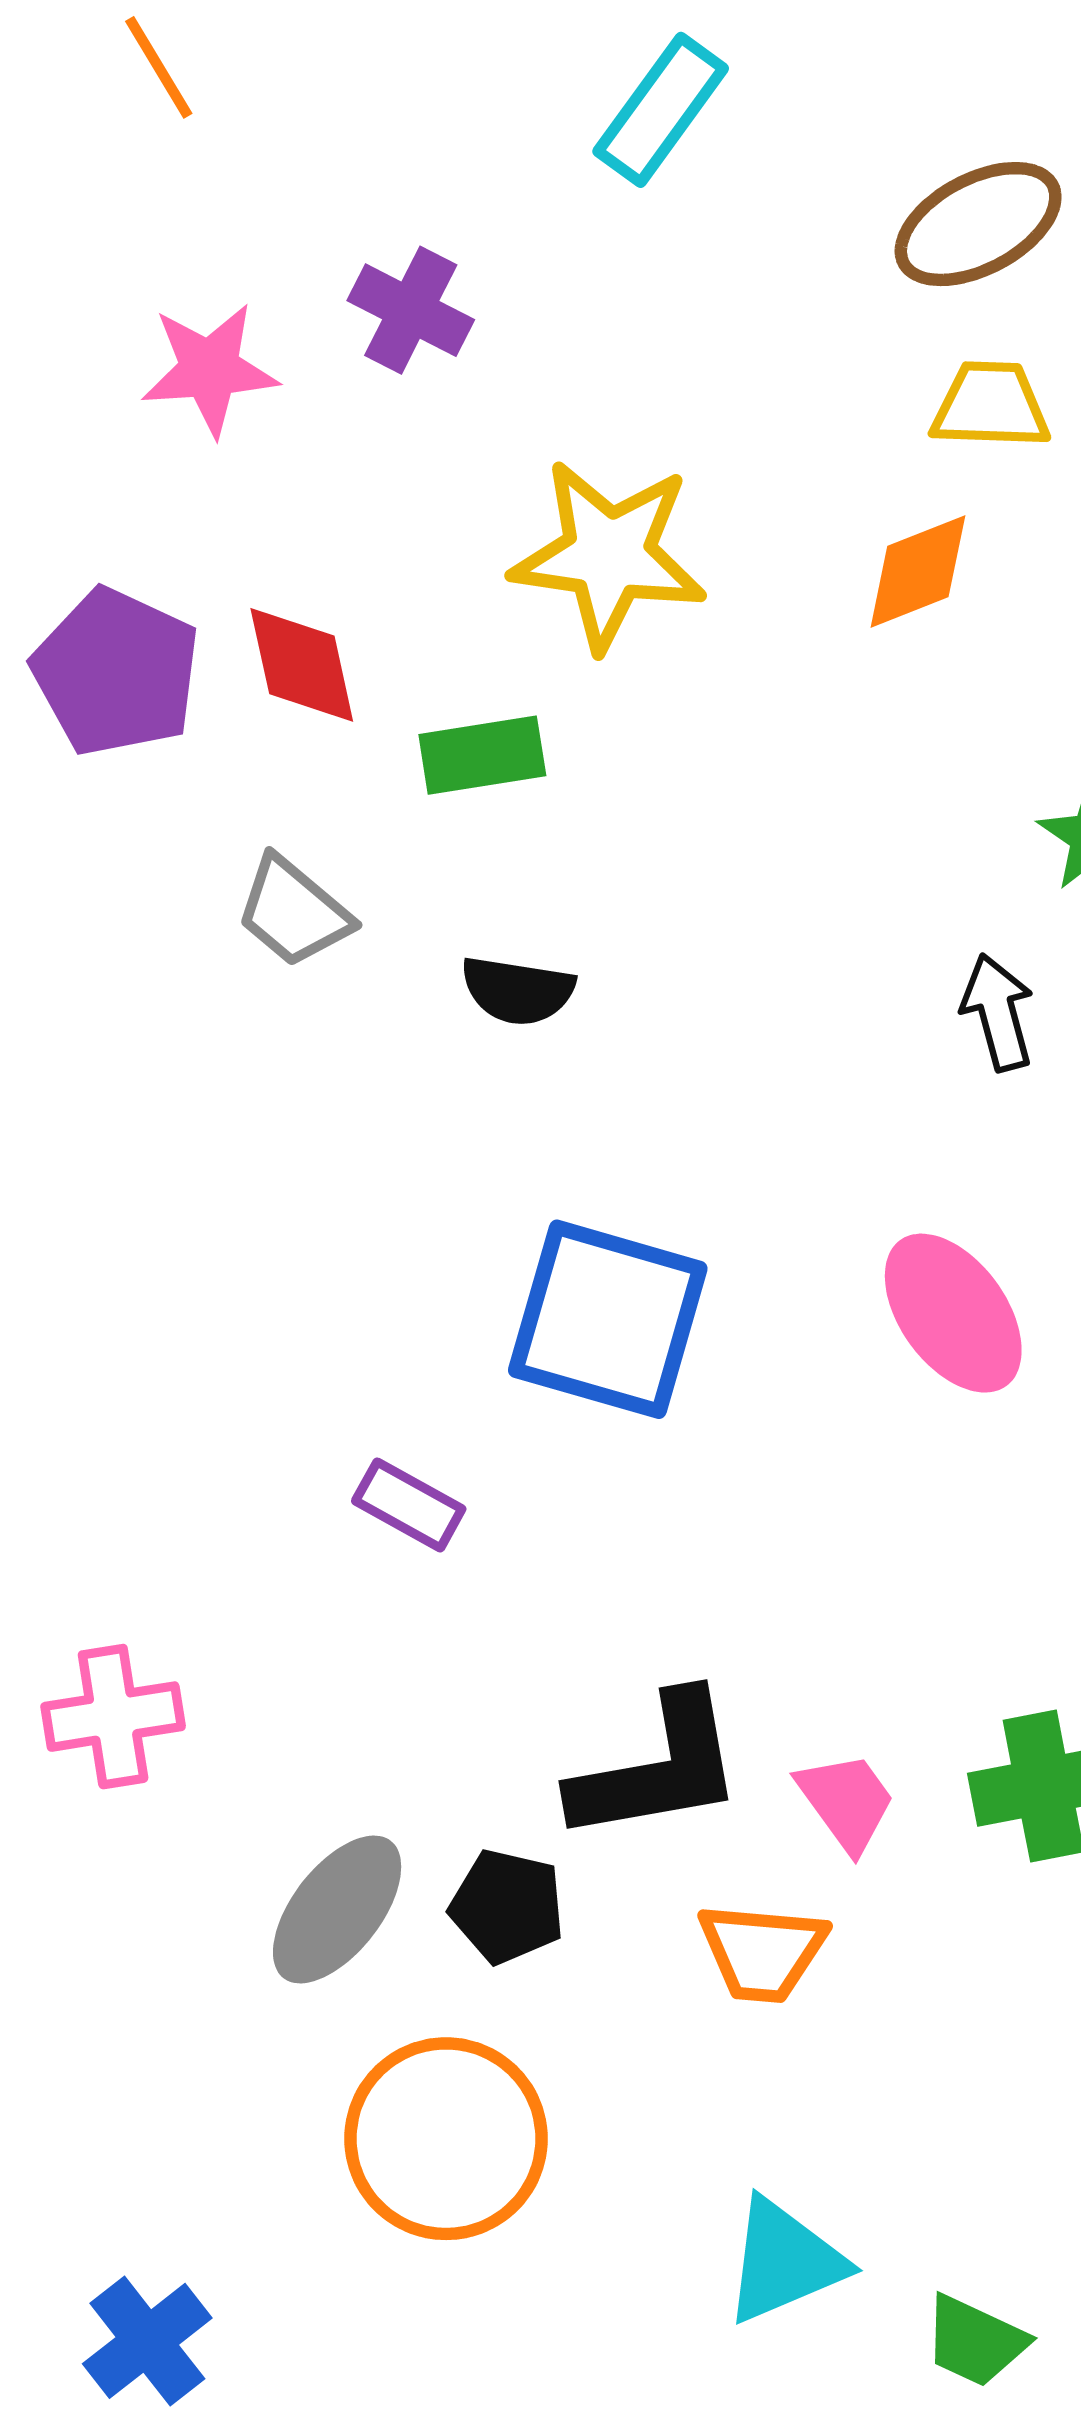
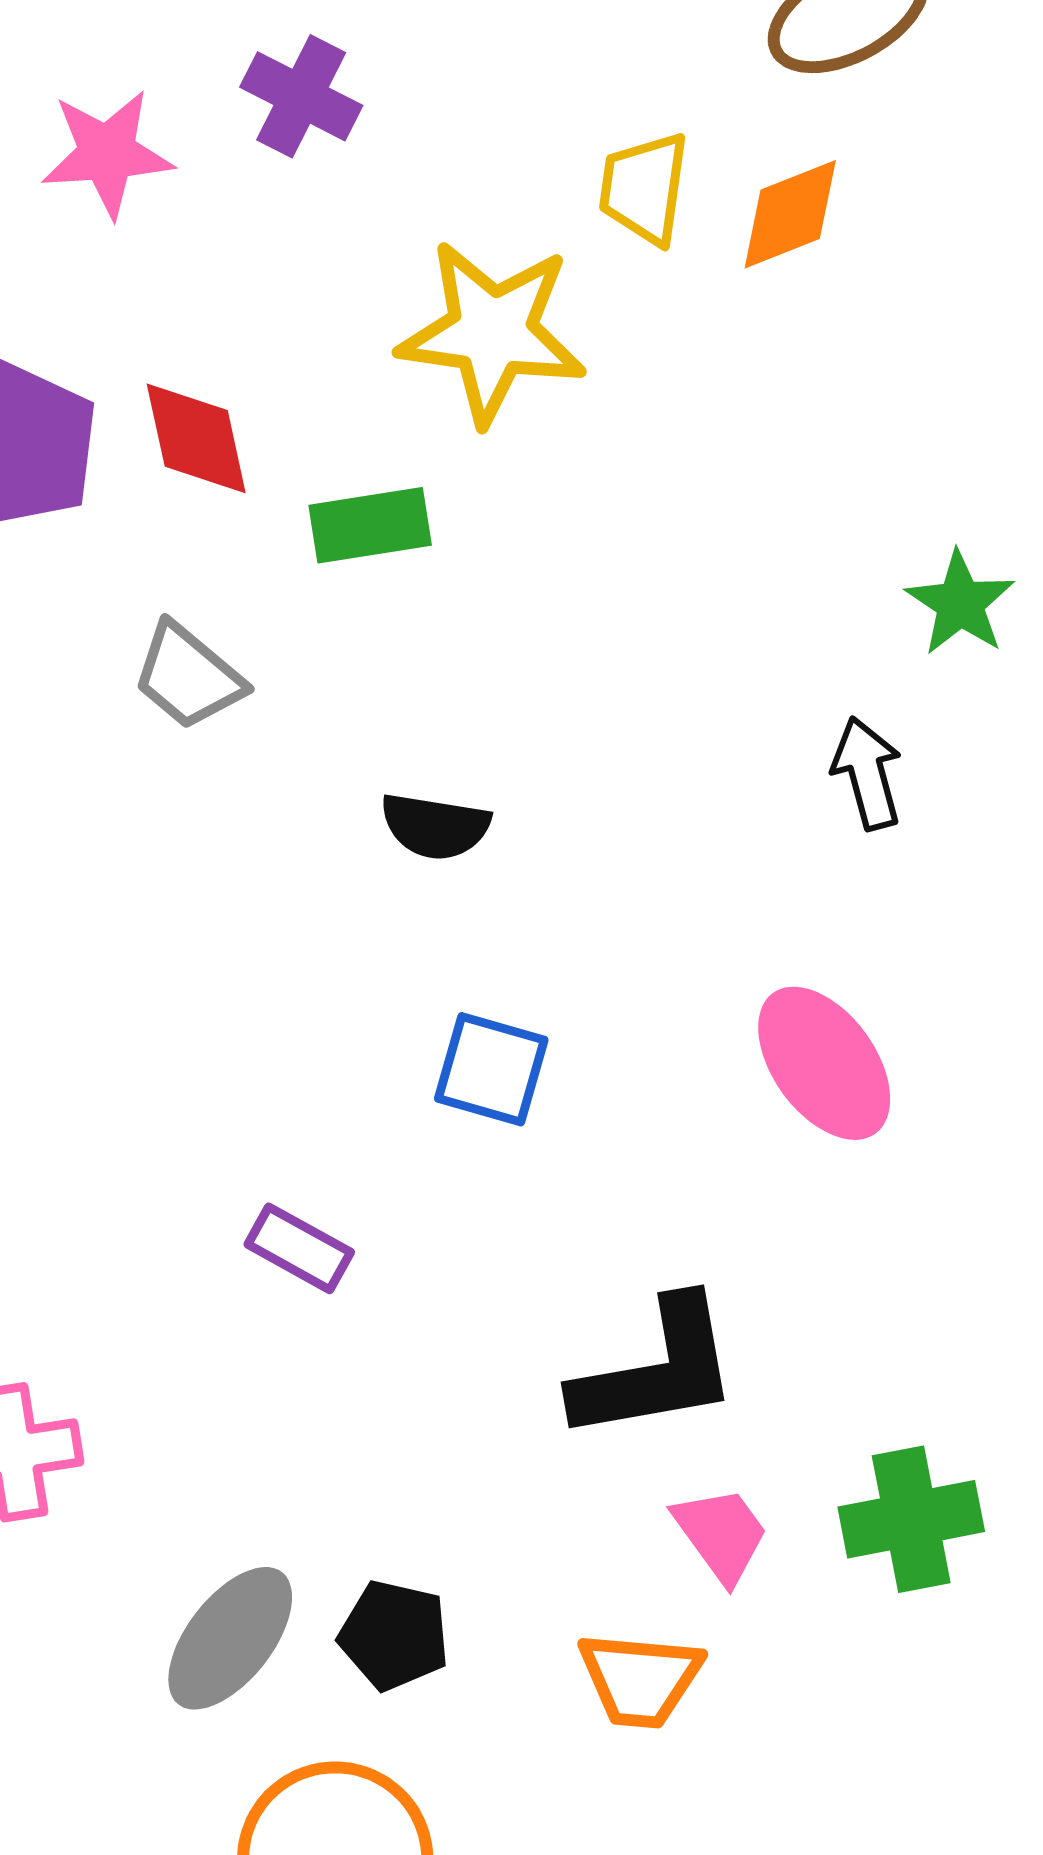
yellow trapezoid: (991, 406) -> (644, 188), moved, turned -84
orange diamond: (918, 571) -> (790, 214), moved
black semicircle: (518, 991) -> (435, 826), moved
blue square: (608, 1319) -> (491, 1069), size x0.6
black L-shape: (658, 1768) -> (656, 1370), moved

